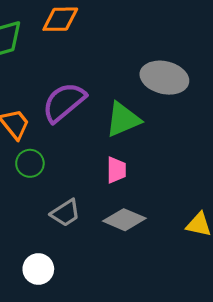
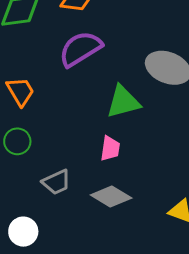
purple semicircle: (64, 102) -> (80, 49), moved
green circle: (30, 163) -> (17, 141), moved

